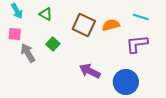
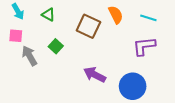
orange semicircle: (111, 25) -> (116, 15), moved, turned 78

